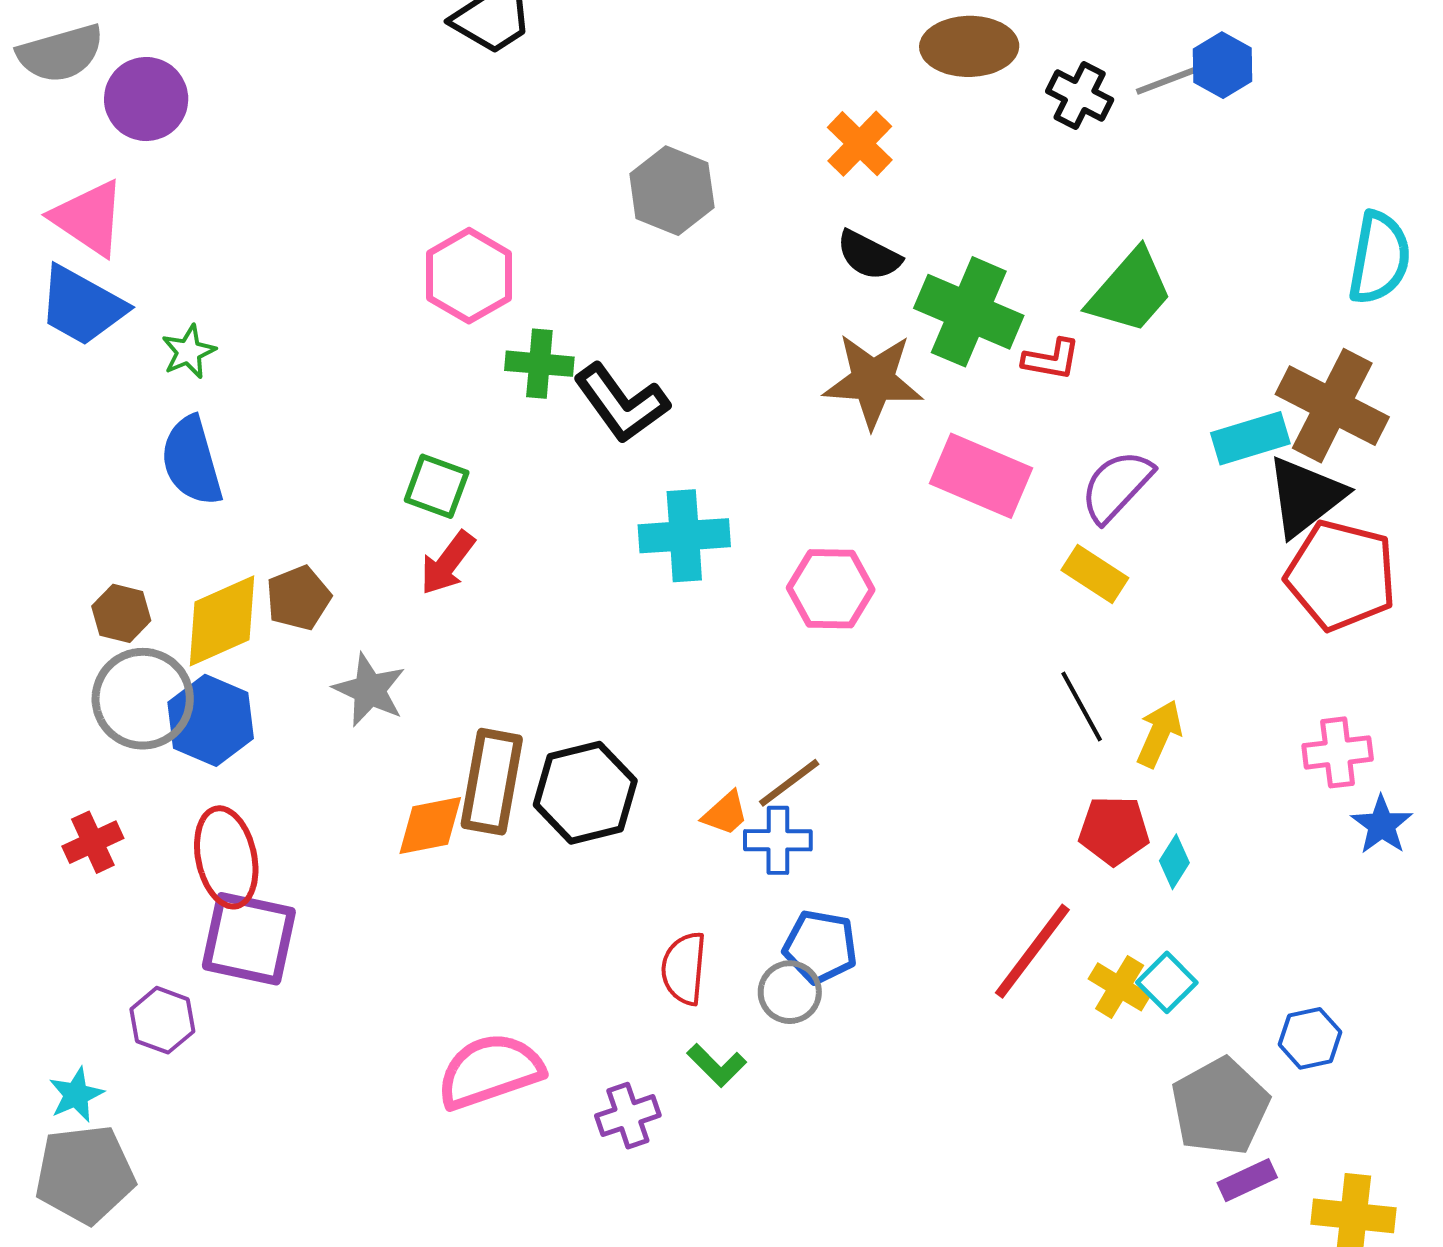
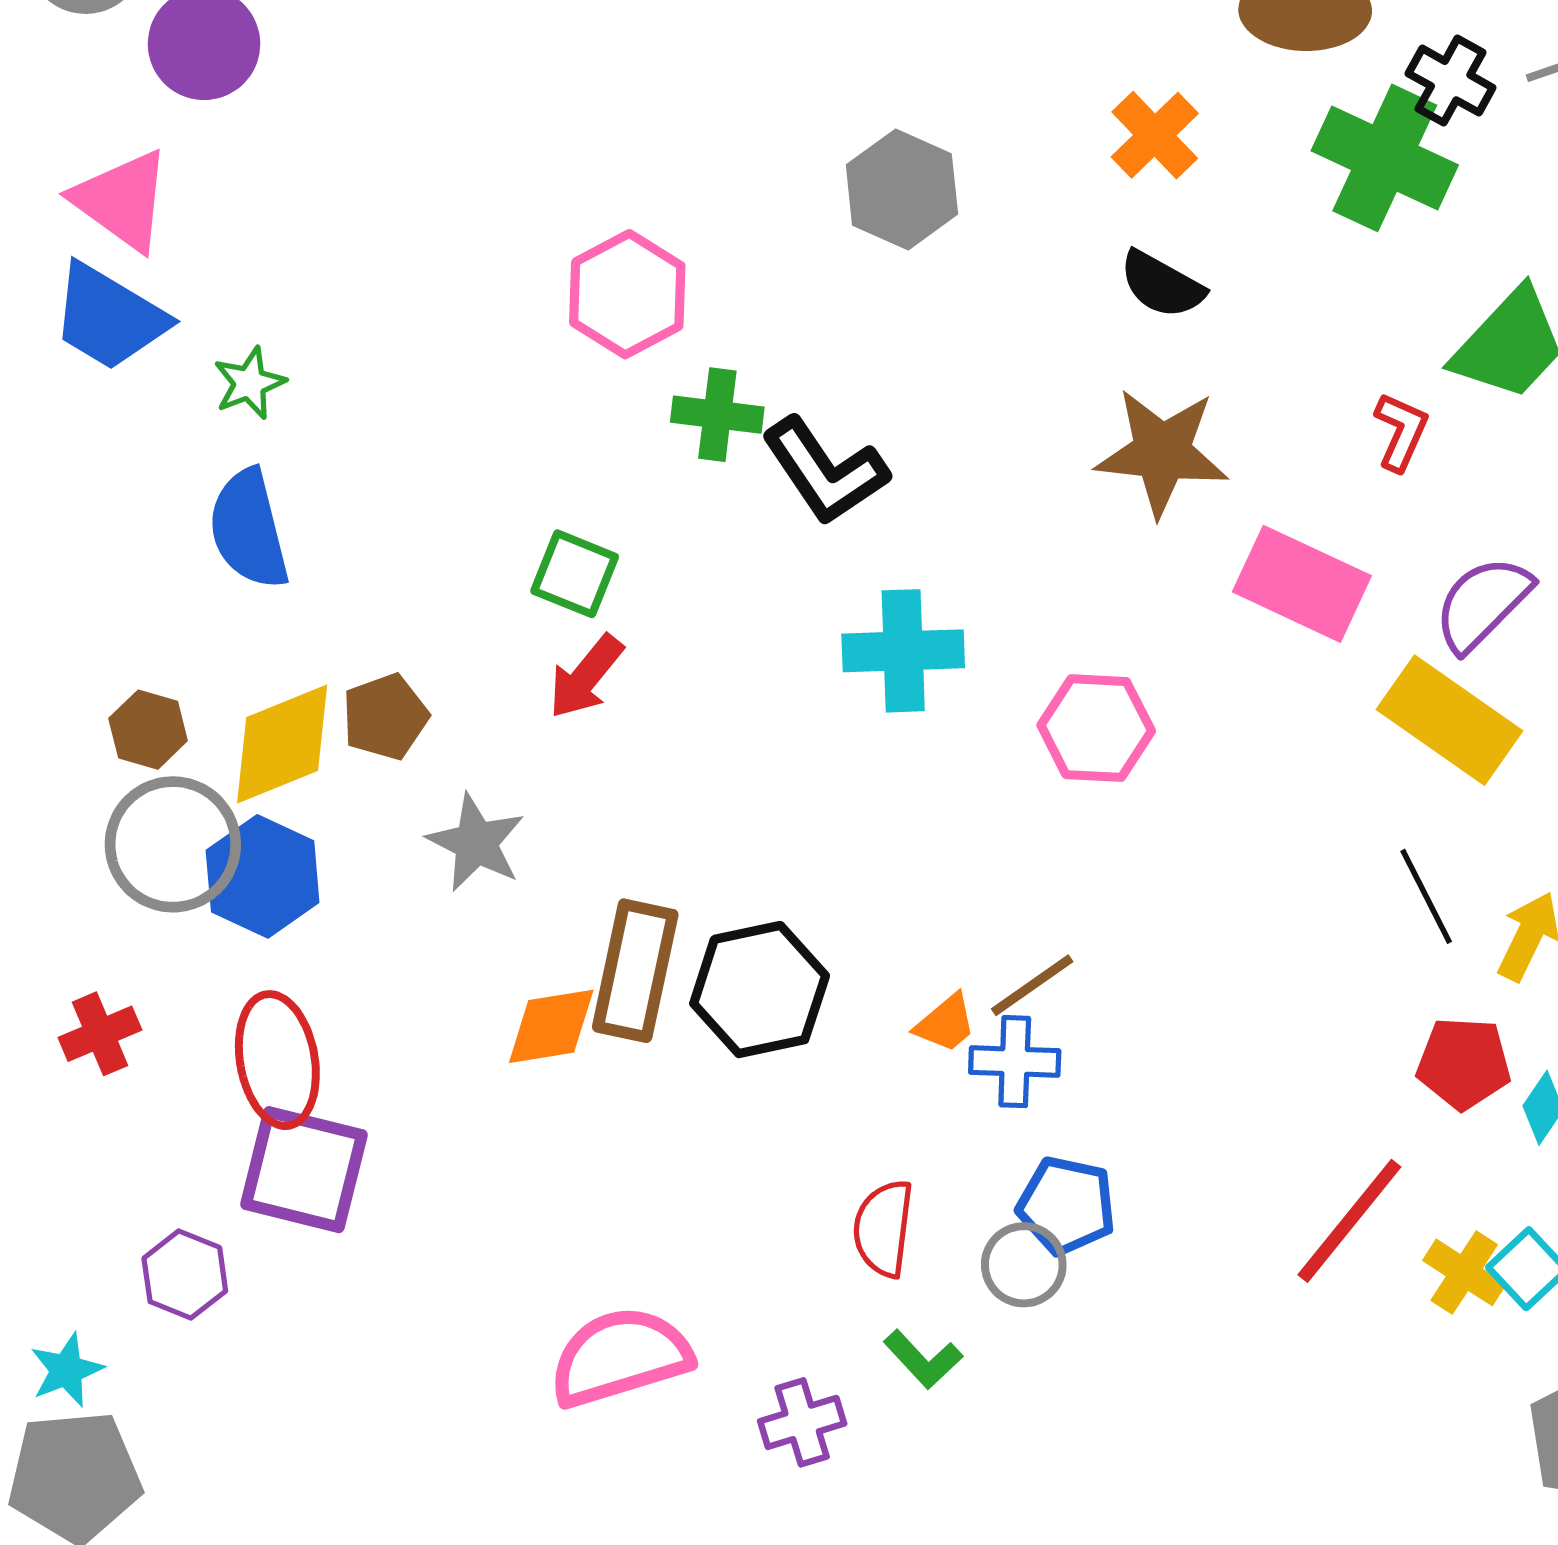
green cross: (969, 312) -> (1385, 158), moved
red L-shape: (1051, 359) -> (1401, 432), turned -78
yellow rectangle: (1095, 574) -> (1450, 720), size x1.6

